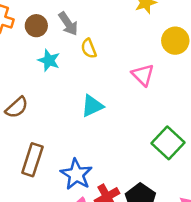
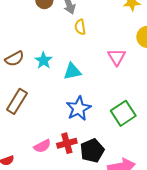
cyan star: (49, 60) -> (43, 60), moved
blue star: (76, 174) -> (79, 108), moved

